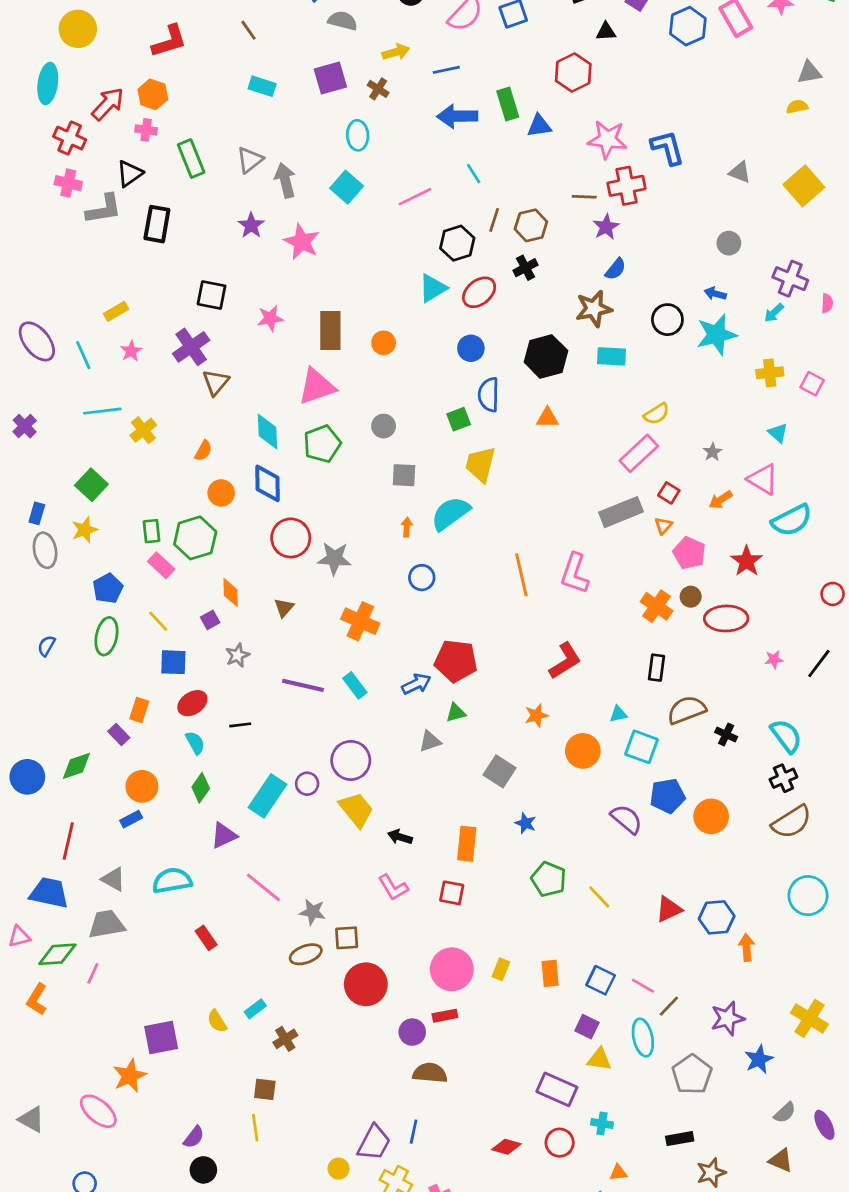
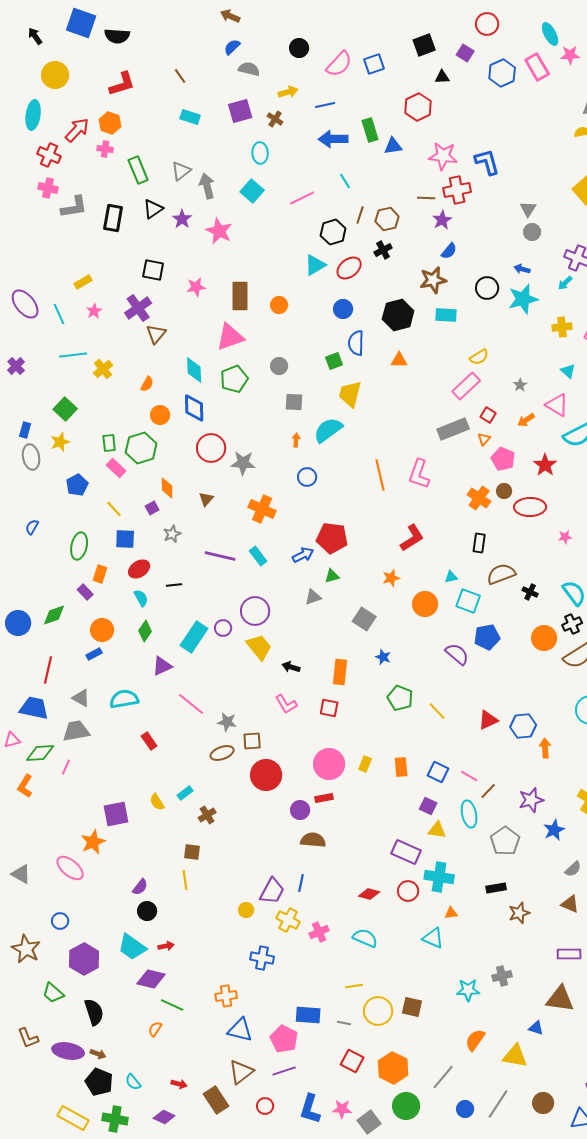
gray triangle: (740, 172) -> (528, 209), moved, turned 42
black triangle: (130, 174) -> (153, 209), moved
green ellipse: (106, 636) -> (79, 546), moved
orange circle: (711, 816) -> (544, 638), moved
cyan cross: (602, 1124) -> (439, 877), size x1.8

